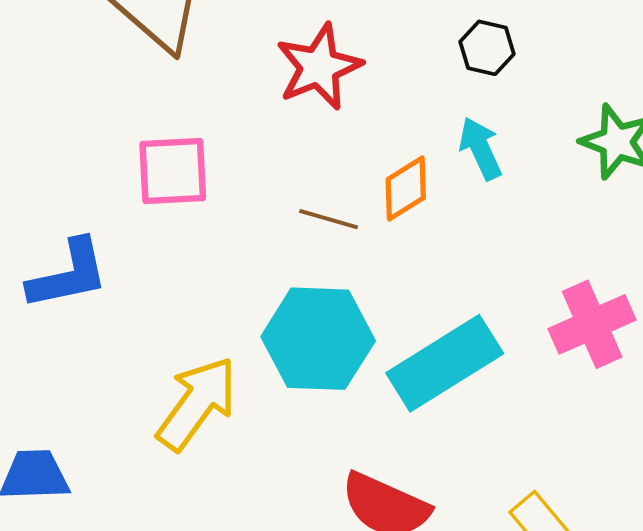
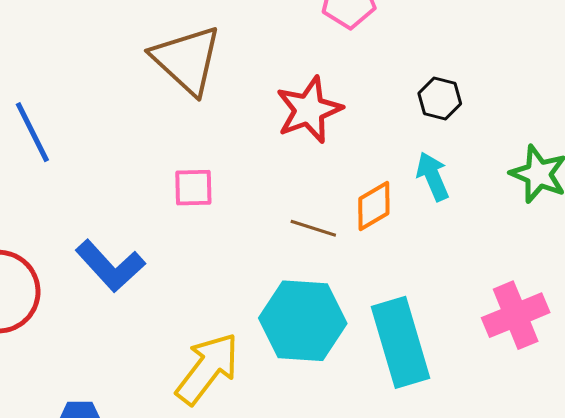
pink square: (173, 171) -> (193, 188), size x0.7
blue L-shape: (68, 275) -> (110, 266), turned 58
cyan rectangle: (445, 363) -> (401, 342), turned -76

